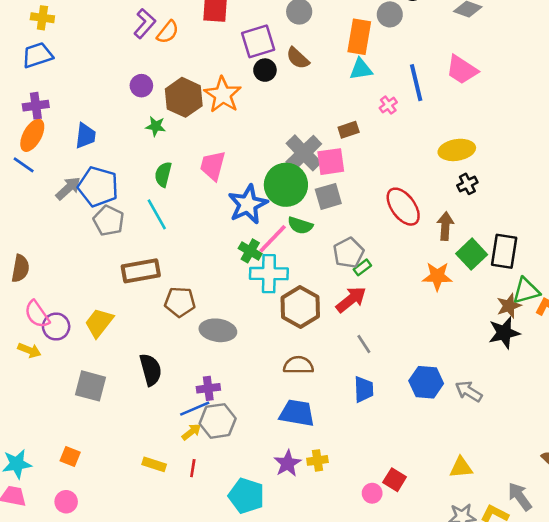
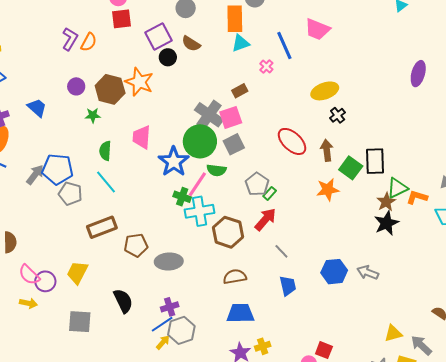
blue trapezoid: (85, 136) -> (37, 108), moved, turned -45
yellow triangle: (461, 468) -> (393, 333), moved

